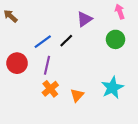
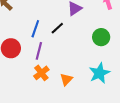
green circle: (115, 39) -> (101, 37), moved
blue line: (43, 42) -> (35, 29), turned -36

